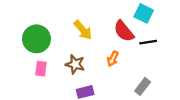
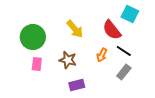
black line: (148, 42) -> (124, 51), moved, turned 42
gray rectangle: (143, 86) -> (124, 72), moved

